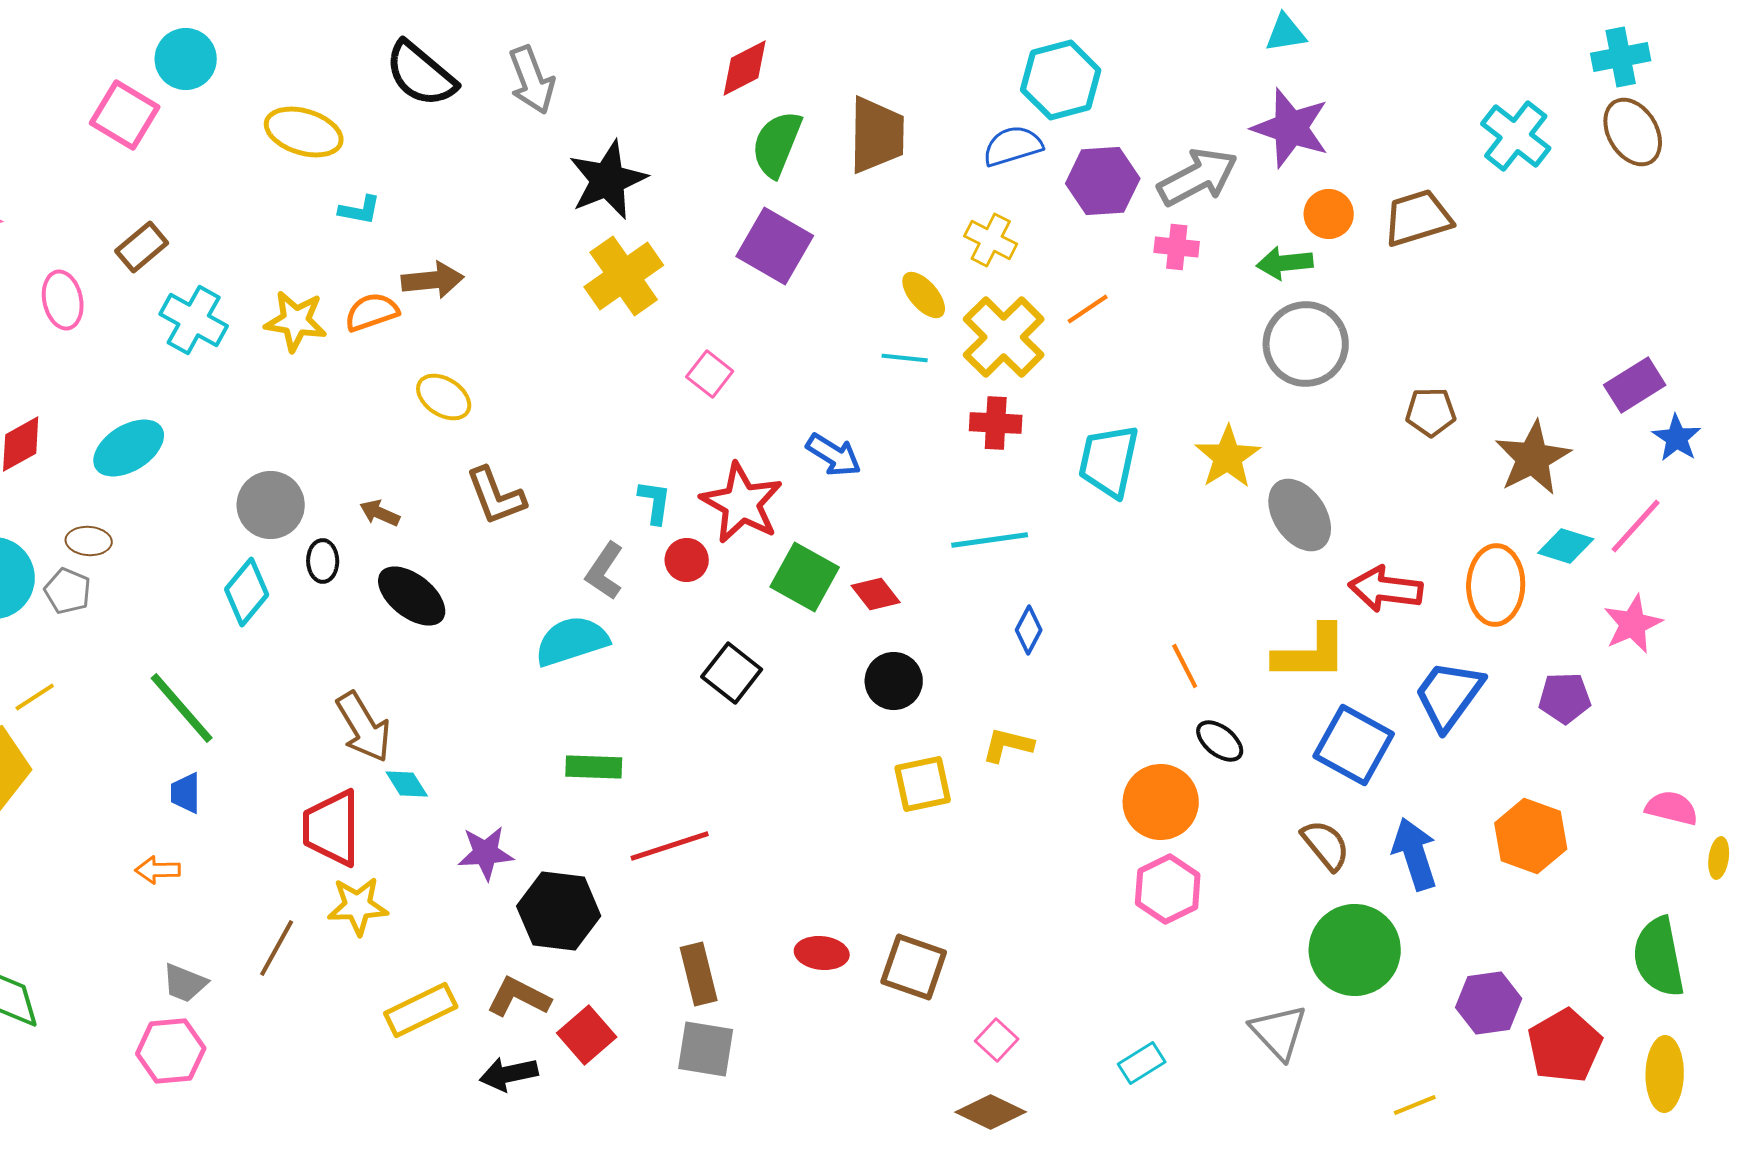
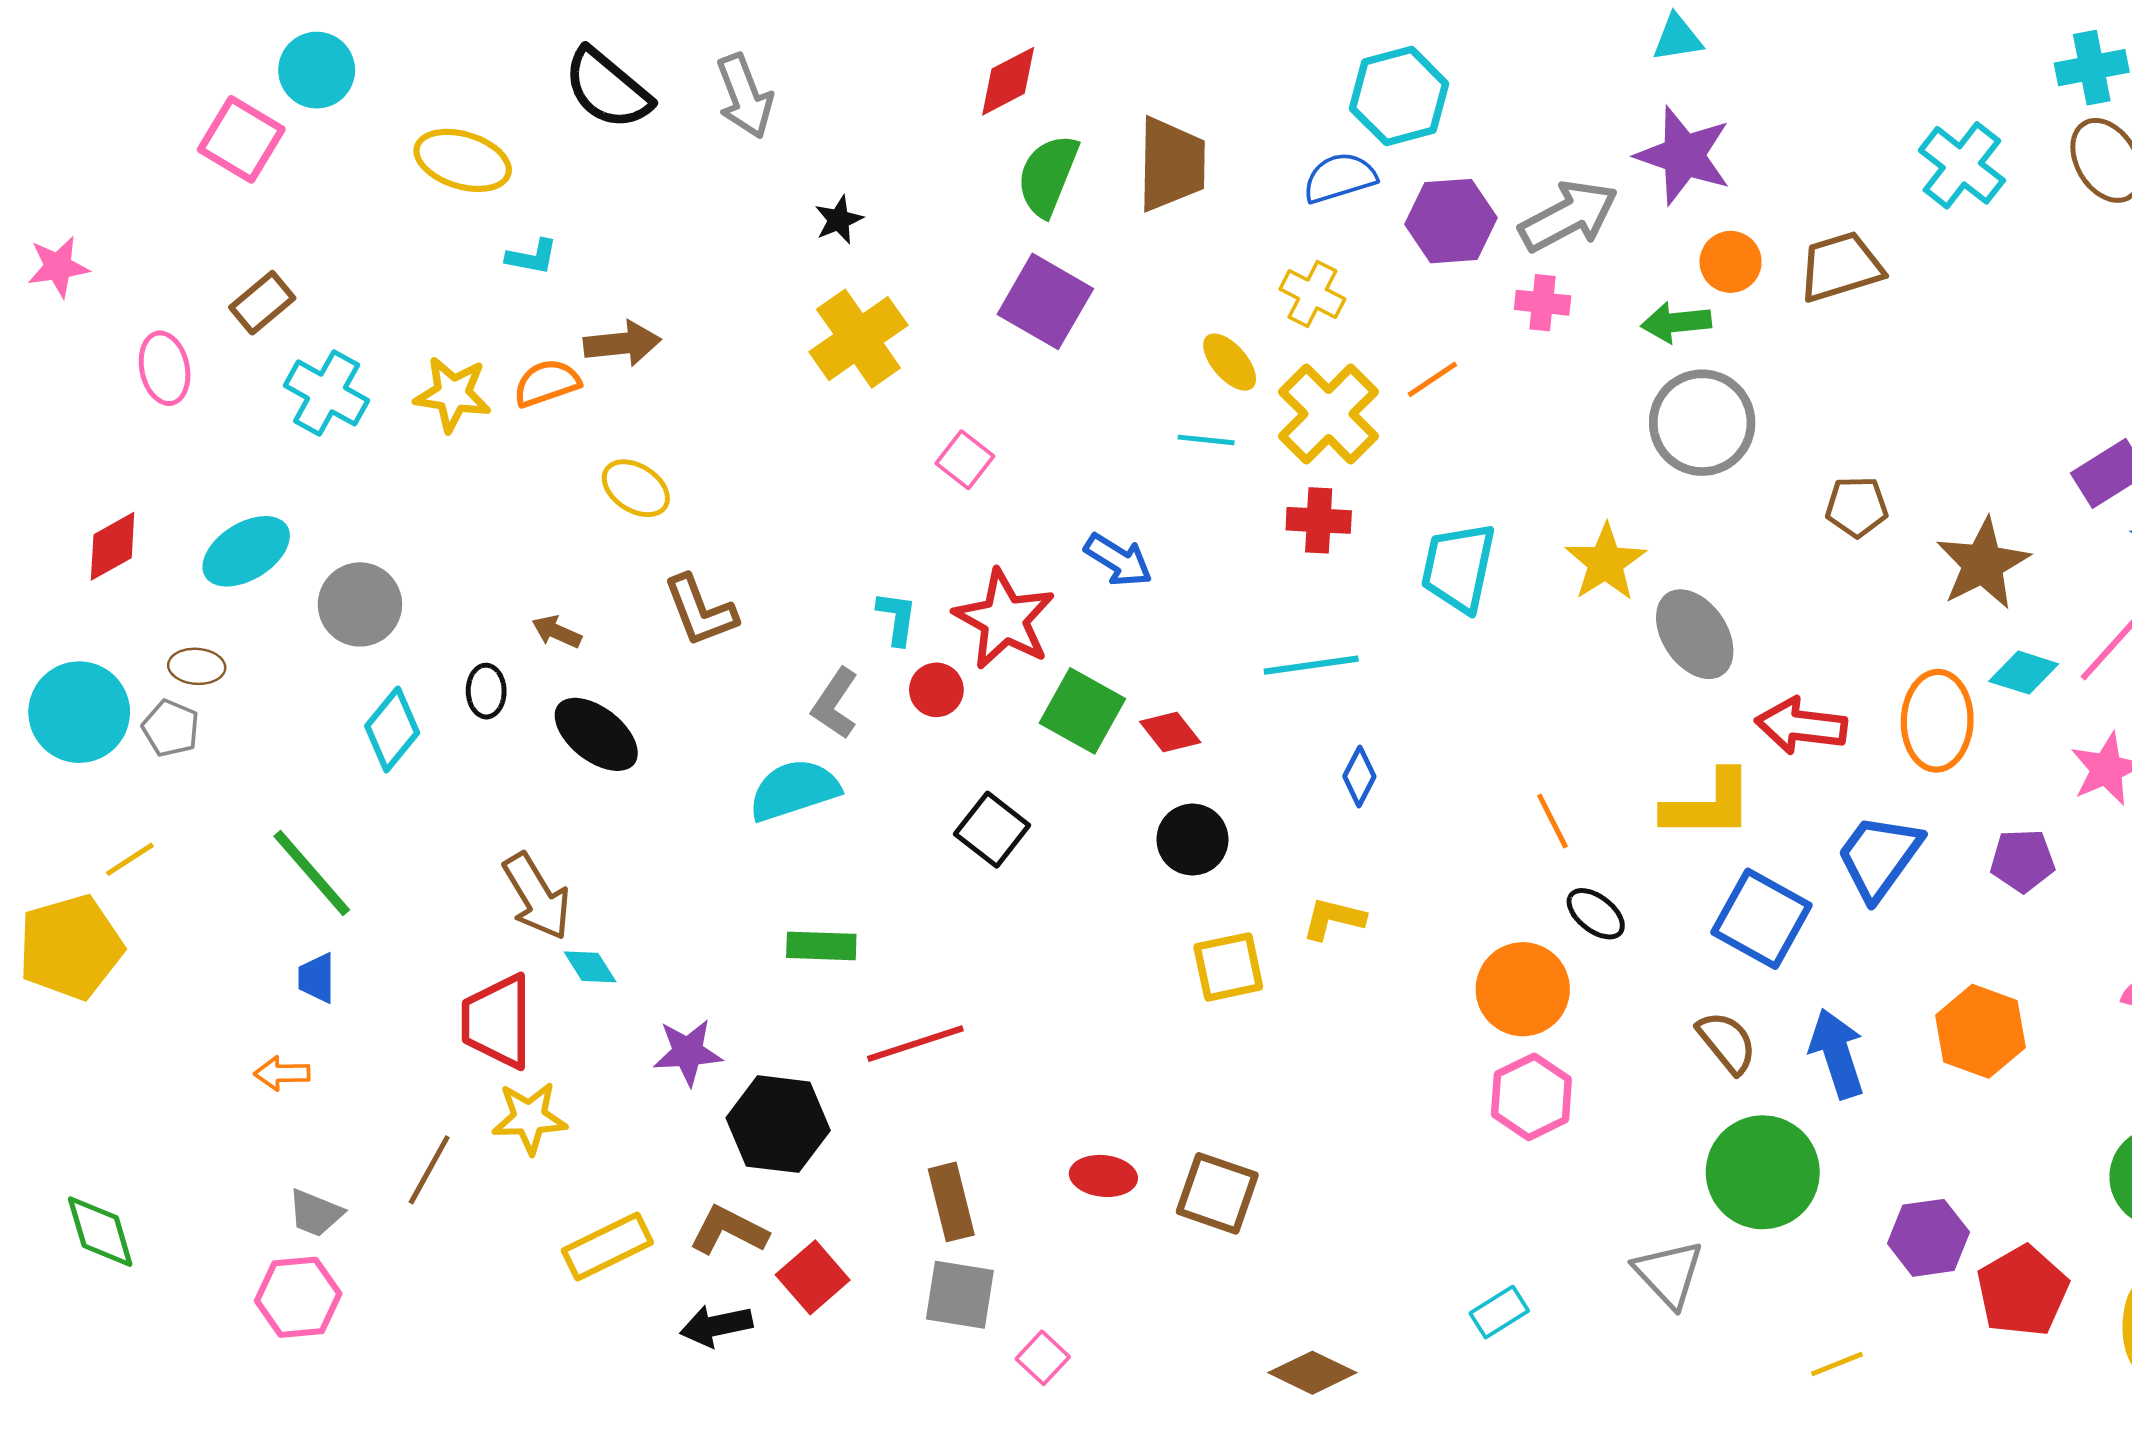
black star: (608, 180) -> (839, 220), size x0.5
gray circle: (271, 505) -> (360, 604), moved
pink square: (997, 1040) -> (1043, 1358), moved

